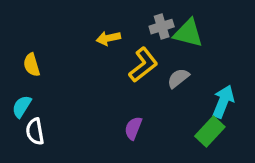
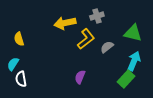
green triangle: (188, 33) -> (133, 33), moved
yellow arrow: (108, 38) -> (65, 23), size x1.5

